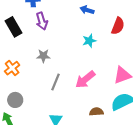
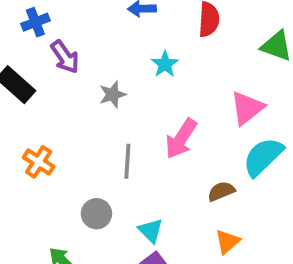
gray star: (43, 56) -> (113, 94), moved
gray circle: (15, 100) -> (96, 214), moved

